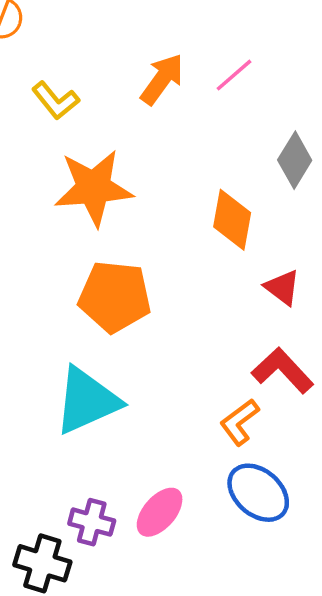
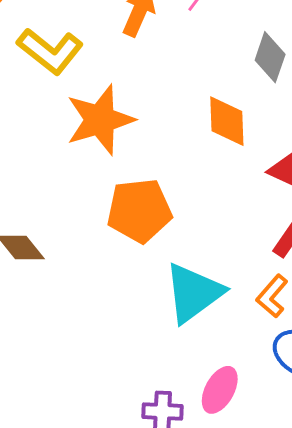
yellow L-shape: (55, 100) -> (50, 51), size x1.5
cyan triangle: (87, 401) -> (194, 293), moved

